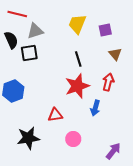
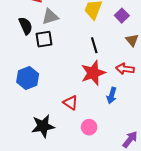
purple square: (105, 30) -> (122, 16), turned -32
red arrow: (108, 82) -> (125, 69), turned -96
red triangle: (55, 115) -> (71, 103), turned 42

